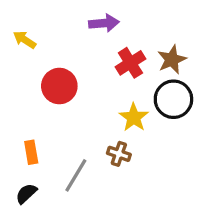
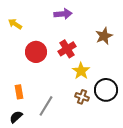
red cross: (130, 63) -> (67, 49), moved
black circle: (173, 99) -> (106, 90), moved
brown cross: (119, 154) -> (82, 97), moved

